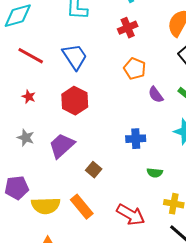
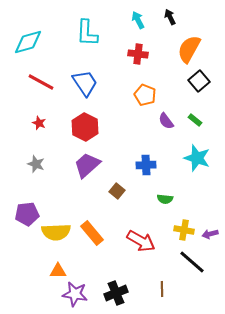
red cross: (128, 28) -> (138, 54), turned 30
purple trapezoid: (62, 146) -> (87, 165), moved
brown square: (94, 170) -> (117, 191), moved

